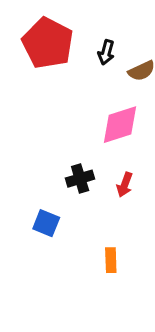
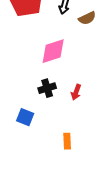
pink diamond: (120, 125) -> (53, 51), moved

